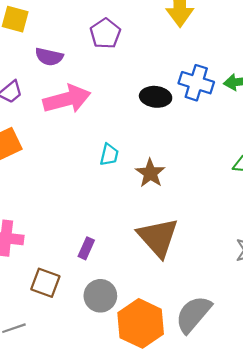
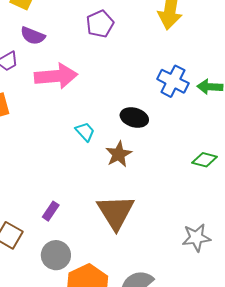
purple semicircle: (49, 57) -> (33, 36), moved
black ellipse: (156, 97) -> (134, 117), moved
cyan trapezoid: (109, 155) -> (85, 132), turned -65

